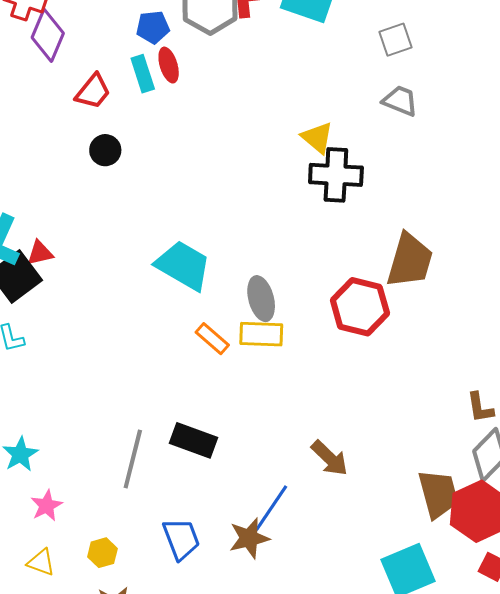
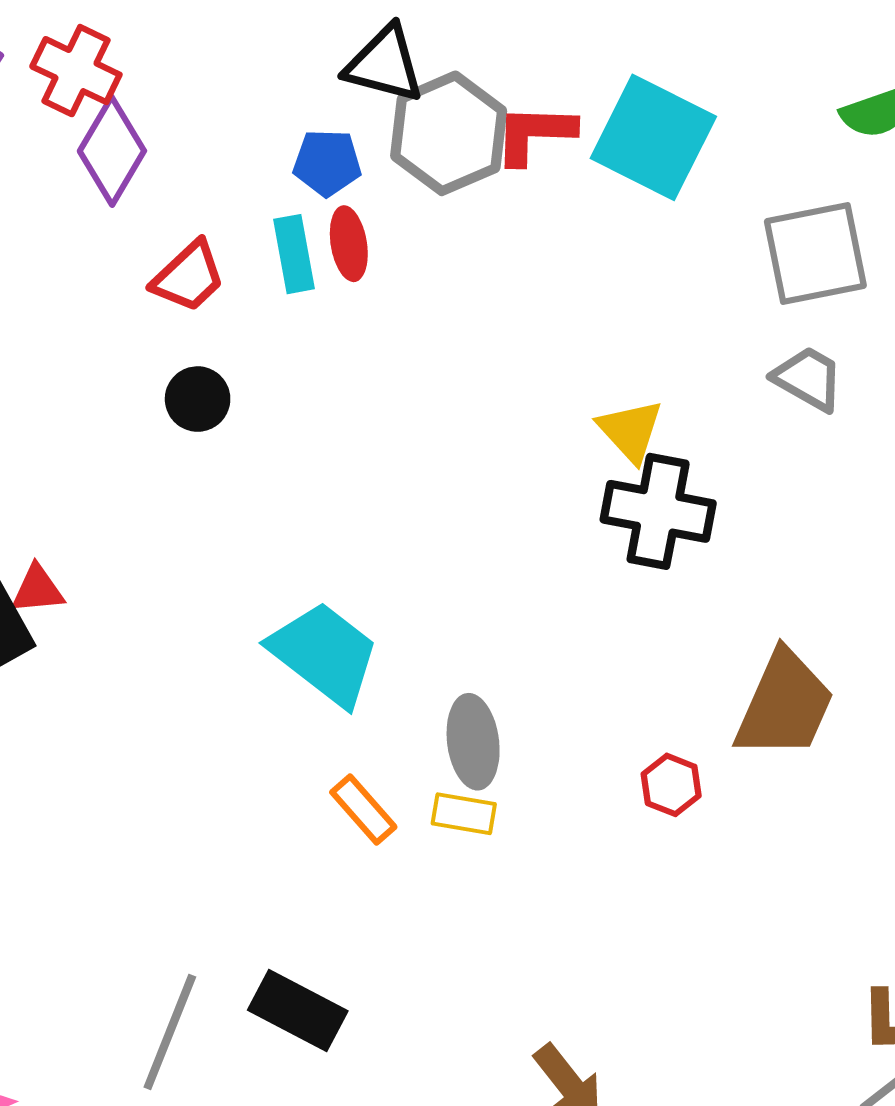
gray square: (396, 40) -> (815, 254), size x1.6
red hexagon: (360, 307) -> (671, 785), size x0.5
yellow rectangle: (261, 334) -> (464, 814), size x0.7

